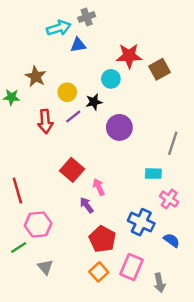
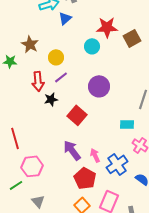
blue triangle: (78, 45) -> (65, 18), turned -32
black star: (94, 102) -> (51, 99), moved
red square: (72, 170) -> (77, 115), moved
pink arrow: (99, 187) -> (95, 155), moved
purple arrow: (87, 205) -> (72, 150), size x1.5
blue cross: (141, 222) -> (117, 164), turned 30

